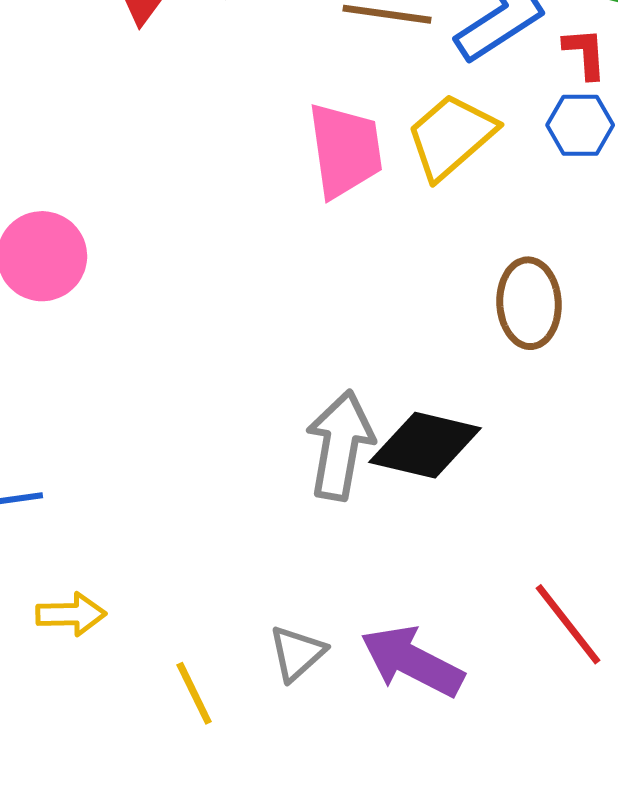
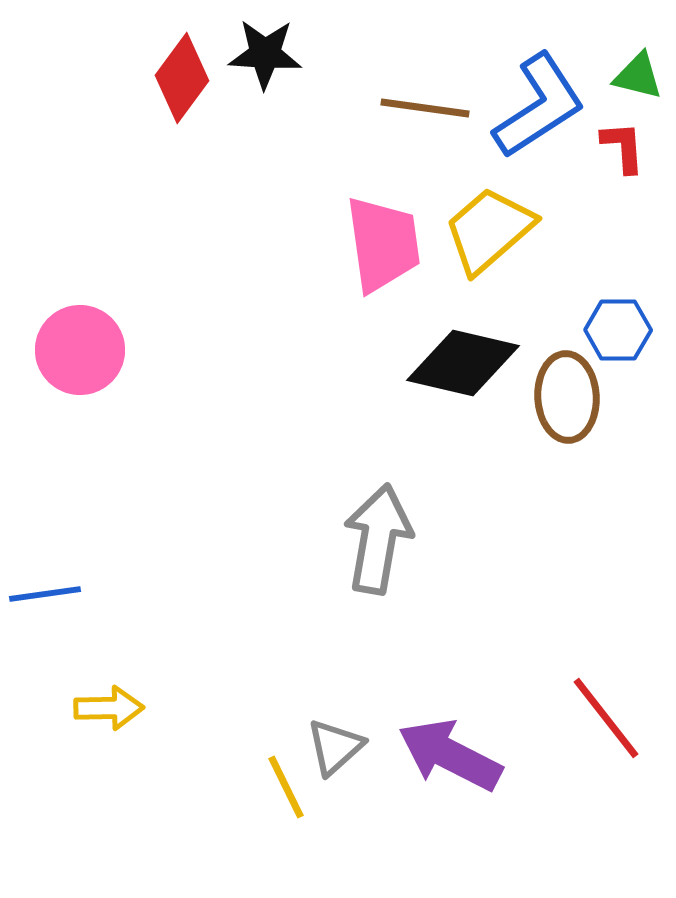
blue hexagon: (580, 125) -> (618, 330), moved
black diamond: (425, 445) -> (463, 363), moved
yellow line: (194, 693) -> (286, 787), moved

